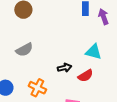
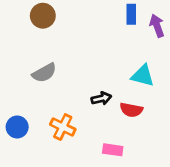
red semicircle: (85, 76) -> (131, 110), turned 42

